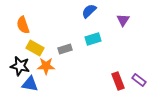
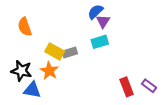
purple triangle: (123, 20) -> (103, 21), moved
yellow rectangle: (35, 48) -> (55, 51), moved
orange star: (46, 66) -> (49, 71), turned 30

